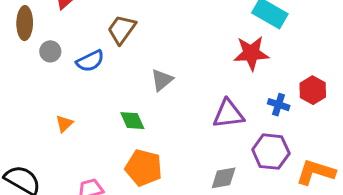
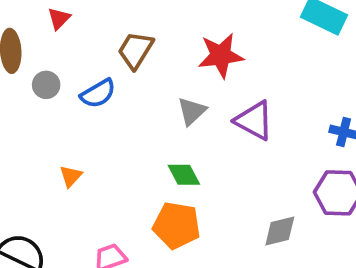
red star: (251, 53) -> (221, 55), moved
purple triangle: (228, 114) -> (254, 120), moved, turned 40
green diamond: (132, 121) -> (184, 175), moved

